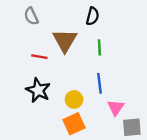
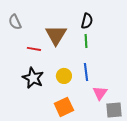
gray semicircle: (31, 16) -> (15, 22), moved
black semicircle: (93, 16) -> (87, 21), moved
yellow circle: (74, 99) -> (64, 76), moved

